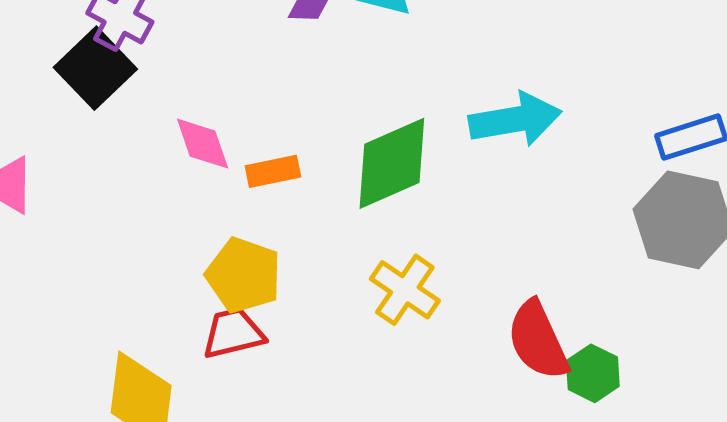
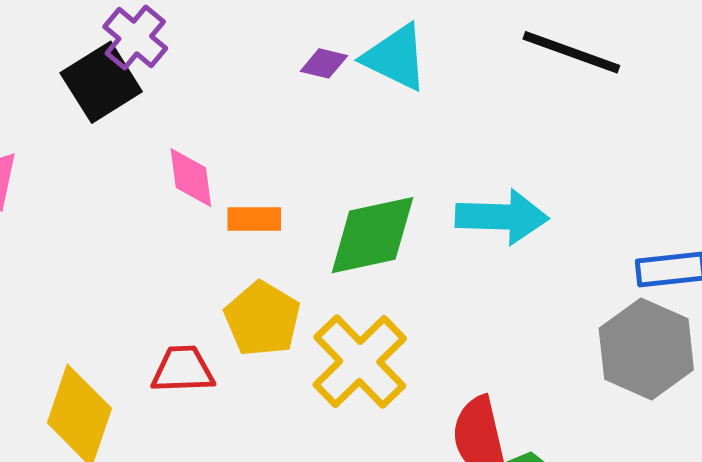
yellow pentagon: (244, 275) -> (262, 319), moved
yellow cross: (405, 290) -> (360, 362), size x1.4

